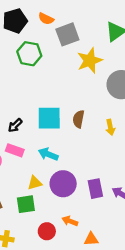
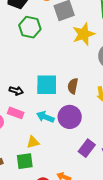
black arrow: (15, 125) -> (16, 91), turned -120
purple circle: (63, 184) -> (70, 117), moved
purple rectangle: (95, 189) -> (87, 148), turned 48

